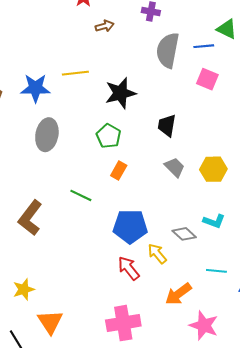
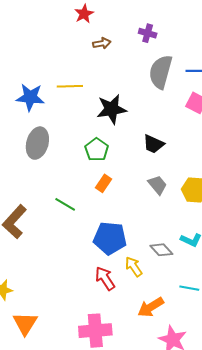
black trapezoid: (167, 125) -> (153, 144), turned -80

